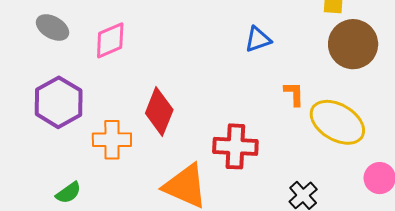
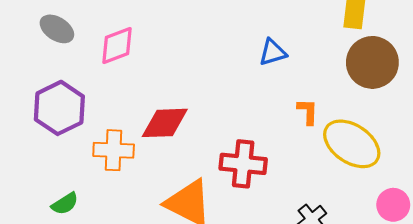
red diamond: (159, 111) -> (165, 123), turned 63

